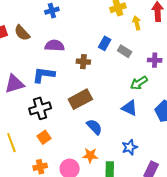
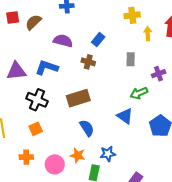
brown semicircle: (22, 33) -> (33, 22), turned 78
blue rectangle: (105, 43) -> (98, 40), moved
gray rectangle: (125, 51) -> (131, 59), turned 48
purple cross: (155, 60) -> (159, 74), turned -32
black cross: (40, 108) -> (37, 100), turned 30
blue star: (130, 147) -> (108, 154), moved

